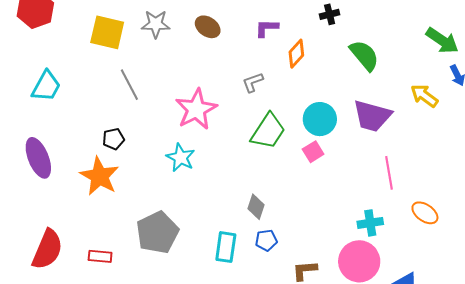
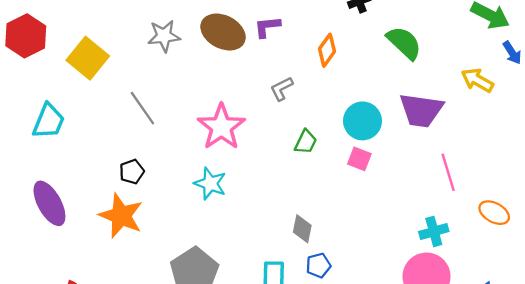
brown ellipse: (208, 27) -> (223, 32), size x1.5
purple L-shape: (267, 28) -> (267, 27), moved
yellow square: (107, 32) -> (88, 58), moved, turned 33
green trapezoid: (268, 131) -> (306, 142), size x0.6
pink square: (313, 152) -> (359, 159), turned -30

